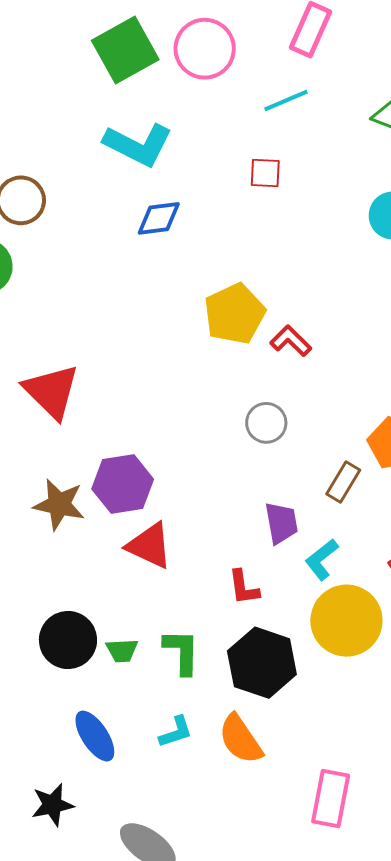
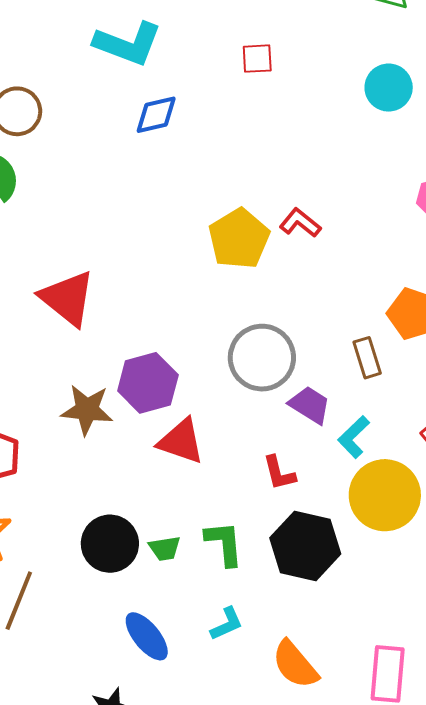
yellow pentagon: (235, 314) -> (239, 239), moved
gray circle: (266, 423) -> (262, 358), moved, size x1.6
brown rectangle: (343, 482) -> (367, 358), turned -42
purple trapezoid: (281, 523) -> (310, 405), turned -42
orange semicircle: (241, 739) -> (295, 665), moved

